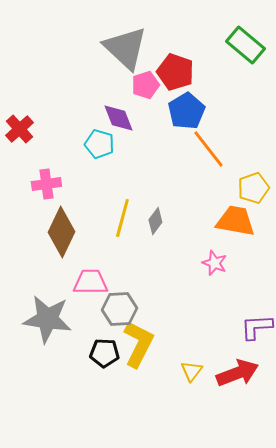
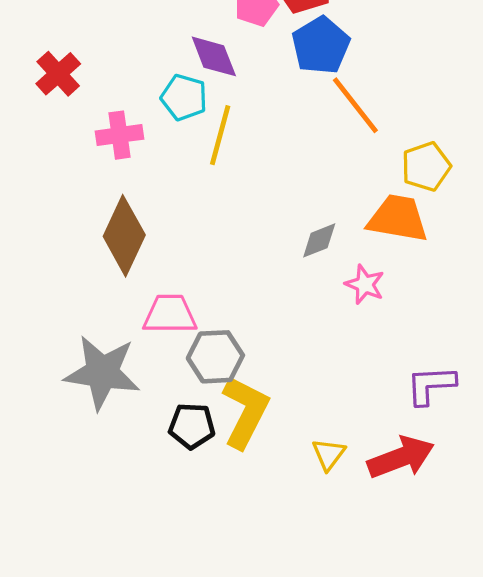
pink cross: (46, 184) -> (119, 135), moved
yellow line: (122, 218) -> (220, 135), moved
gray diamond: (155, 221) -> (319, 240), moved, turned 32

